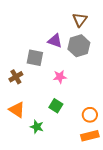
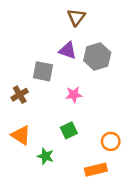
brown triangle: (80, 20) -> (76, 17), moved
green square: (56, 106) -> (69, 130), turned 32
orange rectangle: (90, 136) -> (96, 170), moved

